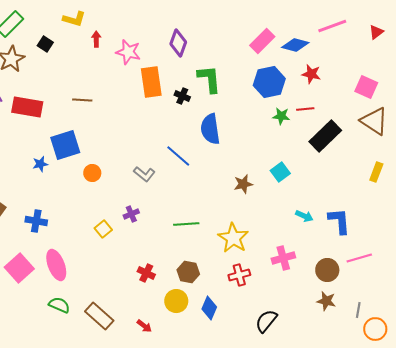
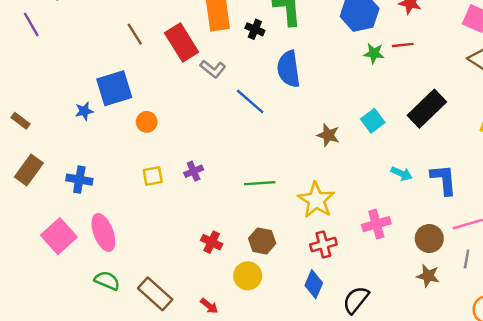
brown line: (82, 100) -> (135, 34), turned 54
red rectangle: (27, 107) -> (182, 43), moved, turned 48
black rectangle: (325, 136) -> (427, 109), moved
gray L-shape: (144, 174) -> (213, 69), moved
brown star: (243, 184) -> (328, 135), turned 30
yellow square: (103, 229) -> (153, 176), moved, turned 30
blue diamond: (209, 308) -> (314, 284), moved
gray line: (358, 310) -> (467, 259), moved

